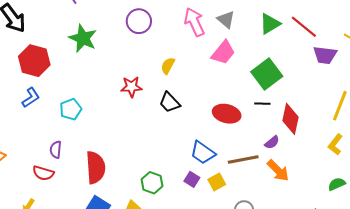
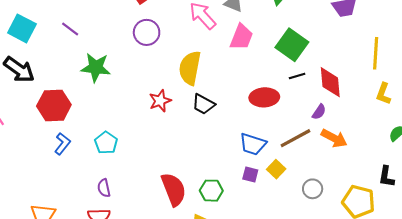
yellow semicircle: (168, 66) -> (190, 68), size x1.8
red semicircle: (96, 167) -> (174, 189), moved

